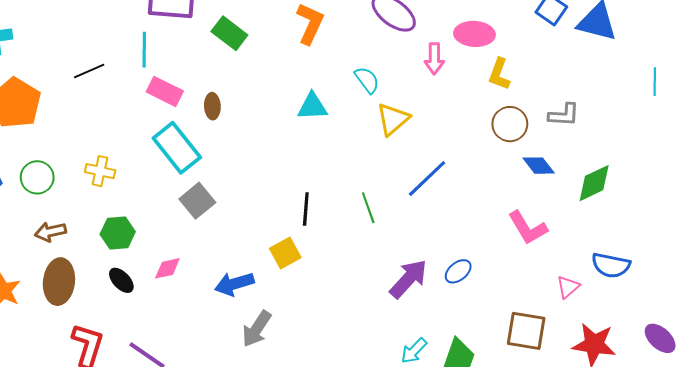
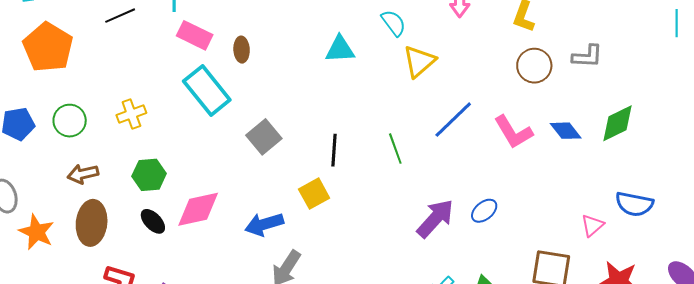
blue diamond: (539, 166) -> (566, 131), moved
yellow cross: (100, 171) -> (131, 114), turned -32
gray square: (197, 201) -> (264, 137), moved
pink L-shape: (528, 228) -> (513, 132), moved
pink diamond: (167, 268) -> (198, 209), size x1.6

